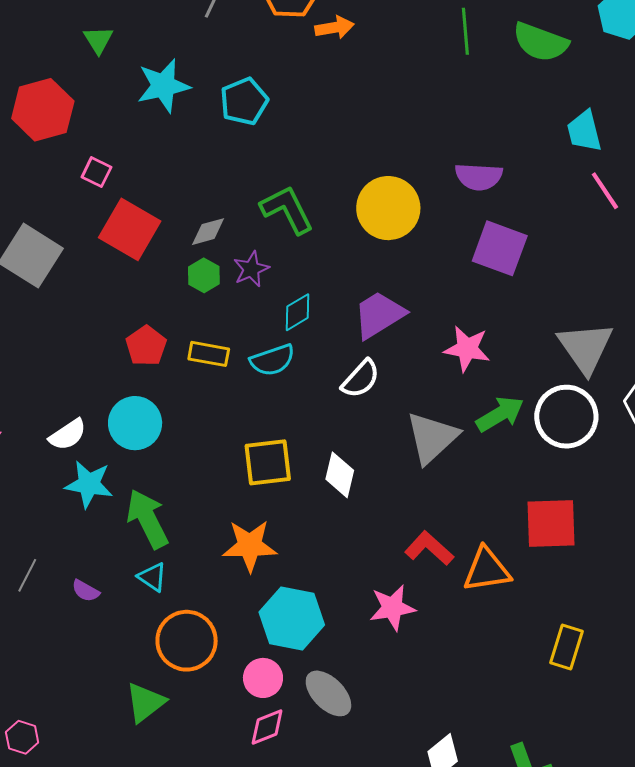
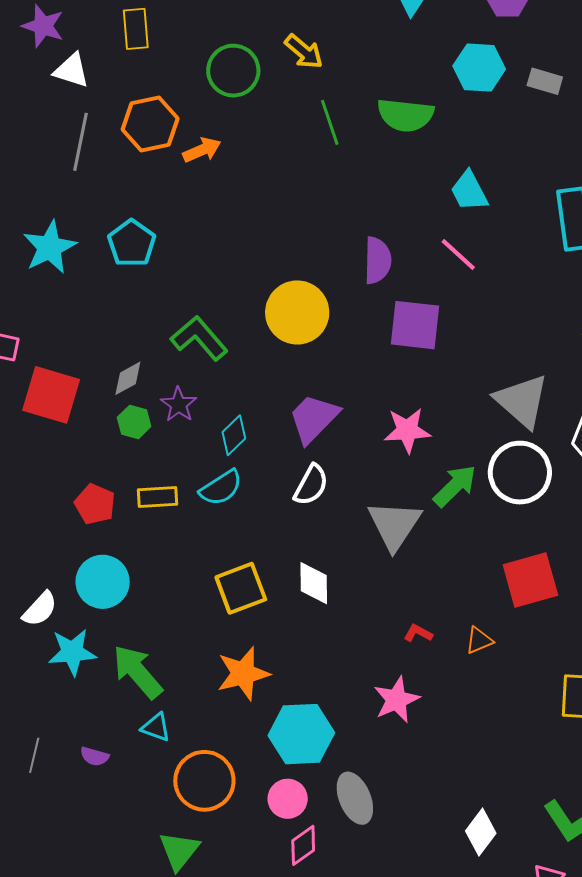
purple semicircle: (479, 177) -> (377, 260), turned -78
pink line: (605, 191) -> (458, 254), moved
red L-shape: (429, 548) -> (418, 633), size x0.6
orange triangle: (487, 570) -> (479, 640), size x0.6
gray ellipse: (328, 693) -> (355, 798), turned 36

